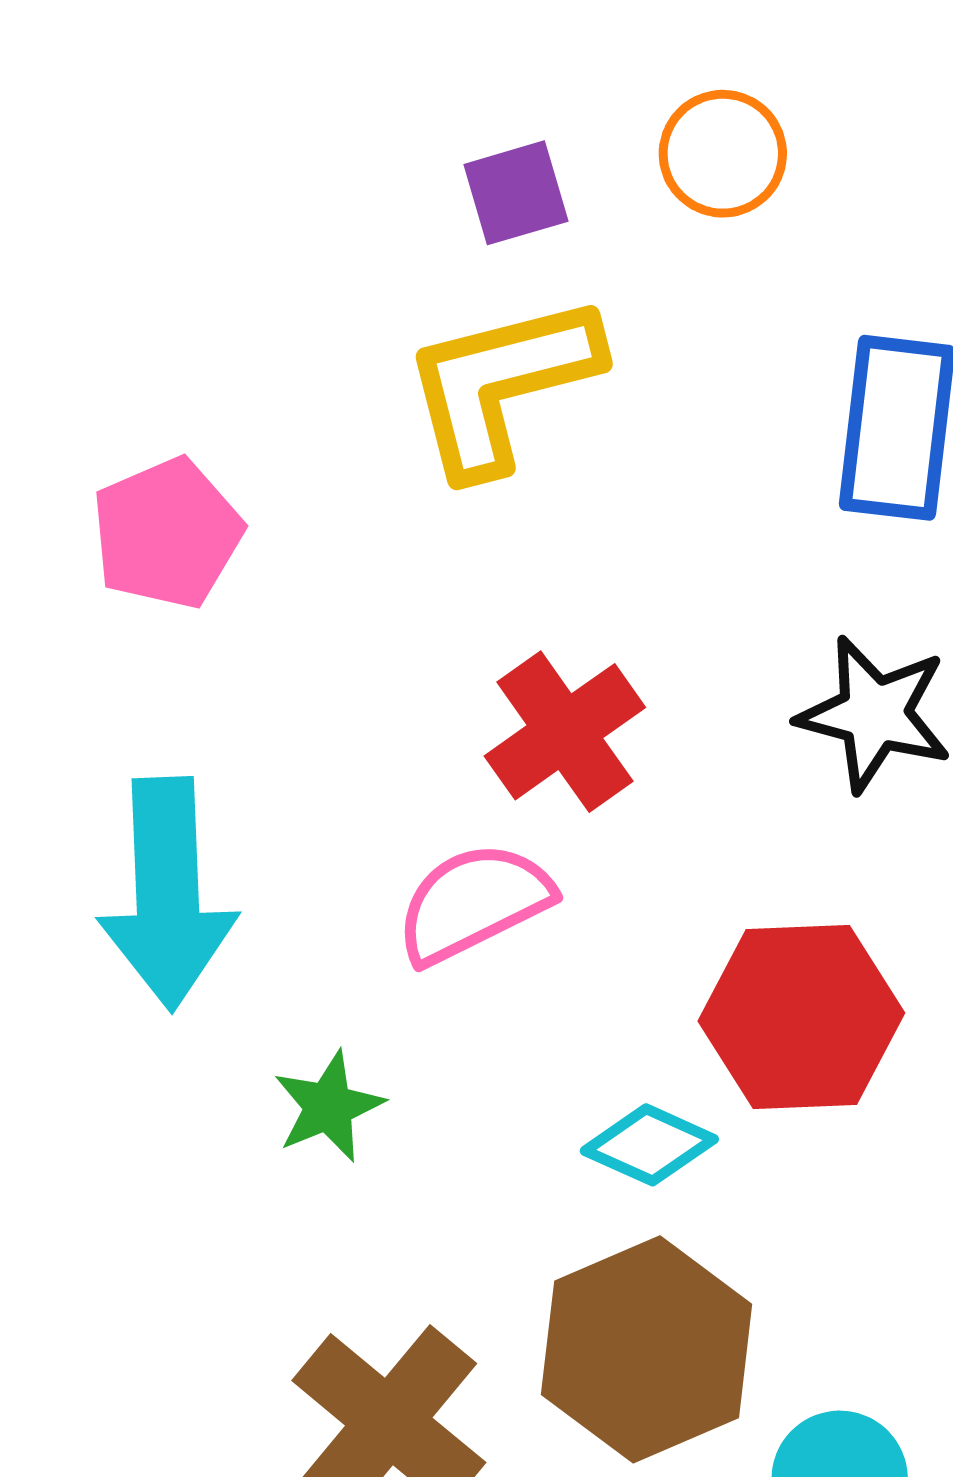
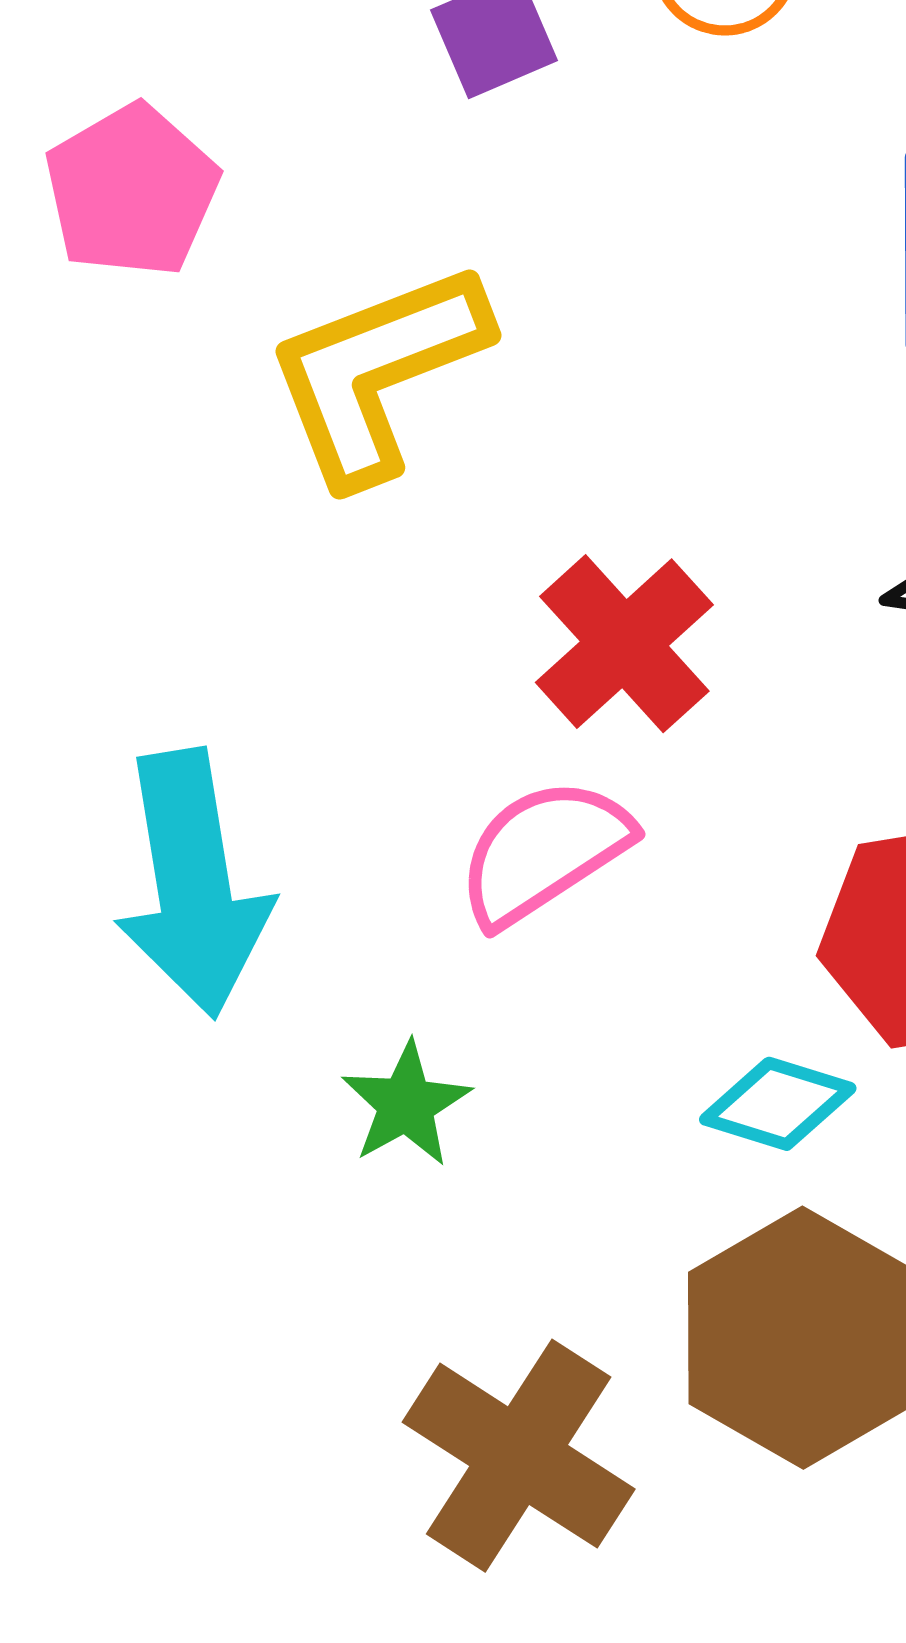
yellow L-shape: (501, 384) -> (377, 372), moved
pink pentagon: (167, 533) -> (132, 191), moved

